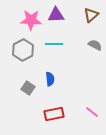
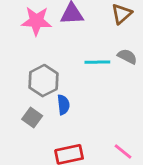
cyan line: (54, 44) -> (97, 62), moved
gray hexagon: (23, 50) -> (43, 81), moved

